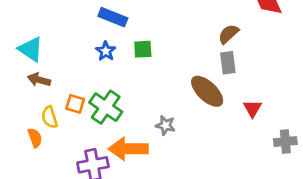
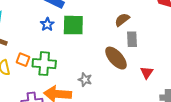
brown semicircle: (228, 34) -> (122, 20), moved
green square: (143, 49) -> (73, 25), size x1.6
green cross: (106, 107) -> (44, 64), turned -35

